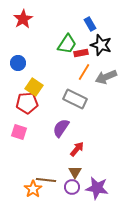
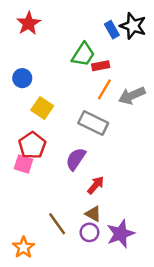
black star: (101, 45) -> (133, 26), moved
red pentagon: (27, 103) -> (32, 145), moved, turned -30
brown triangle: (75, 172) -> (93, 214), turned -32
brown line: (46, 180) -> (57, 224), turned 48
purple star: (97, 188) -> (121, 234), turned -30
orange star: (33, 189) -> (23, 247), moved

